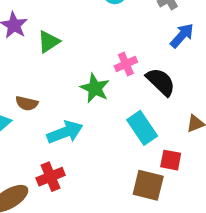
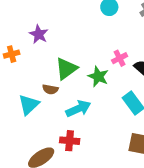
green triangle: (49, 42) -> (66, 69), moved, size x1.4
red cross: (51, 177) -> (70, 141), turned 30

